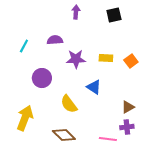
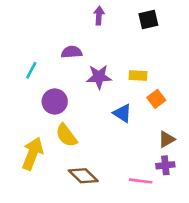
cyan line: (24, 46) -> (31, 70), moved
orange square: (131, 61) -> (156, 99), moved
yellow semicircle: (69, 104) -> (66, 135), moved

